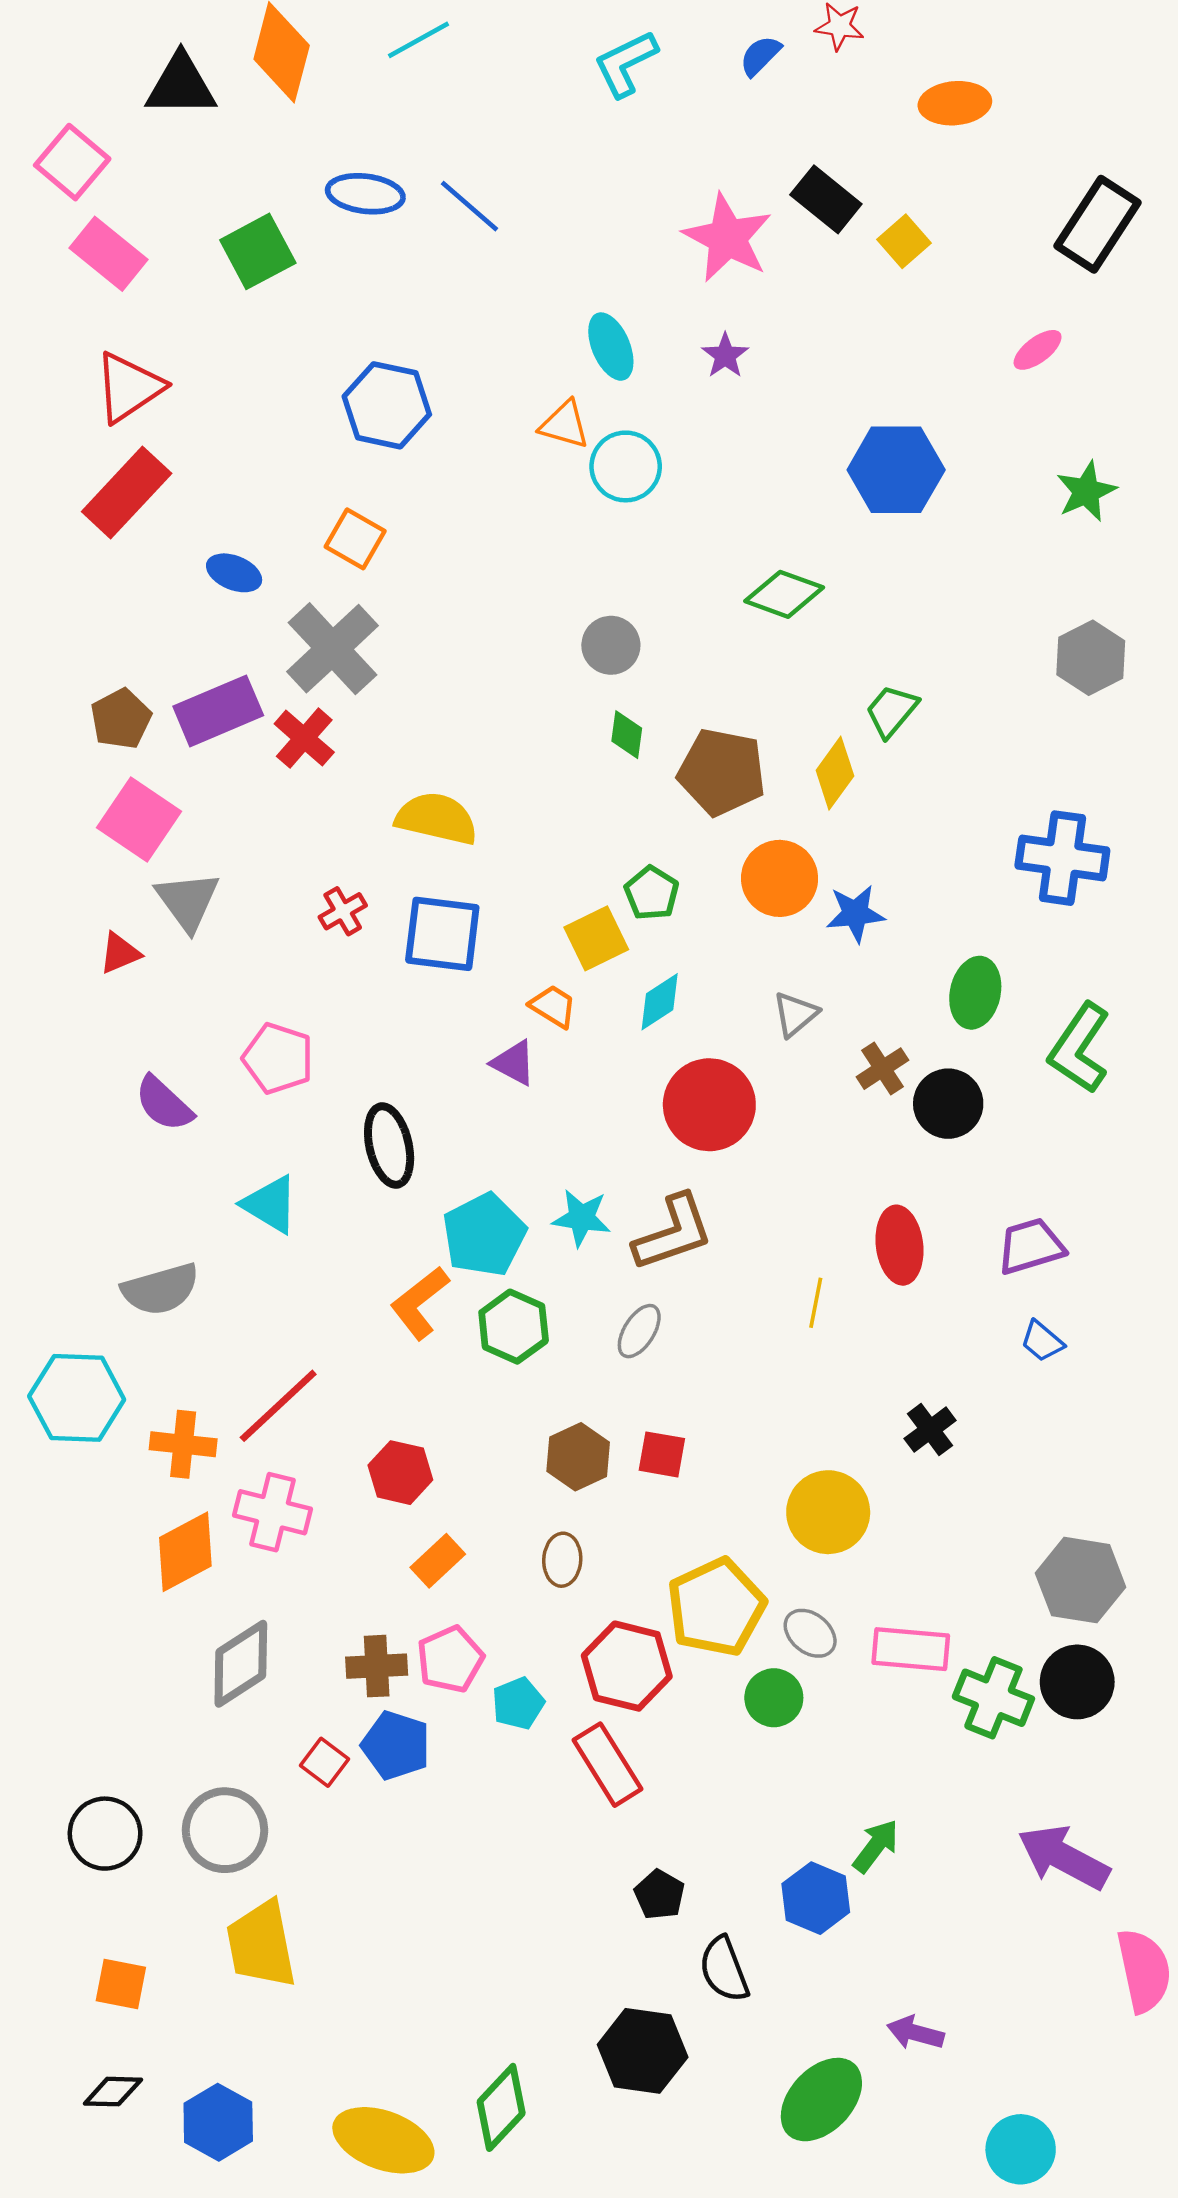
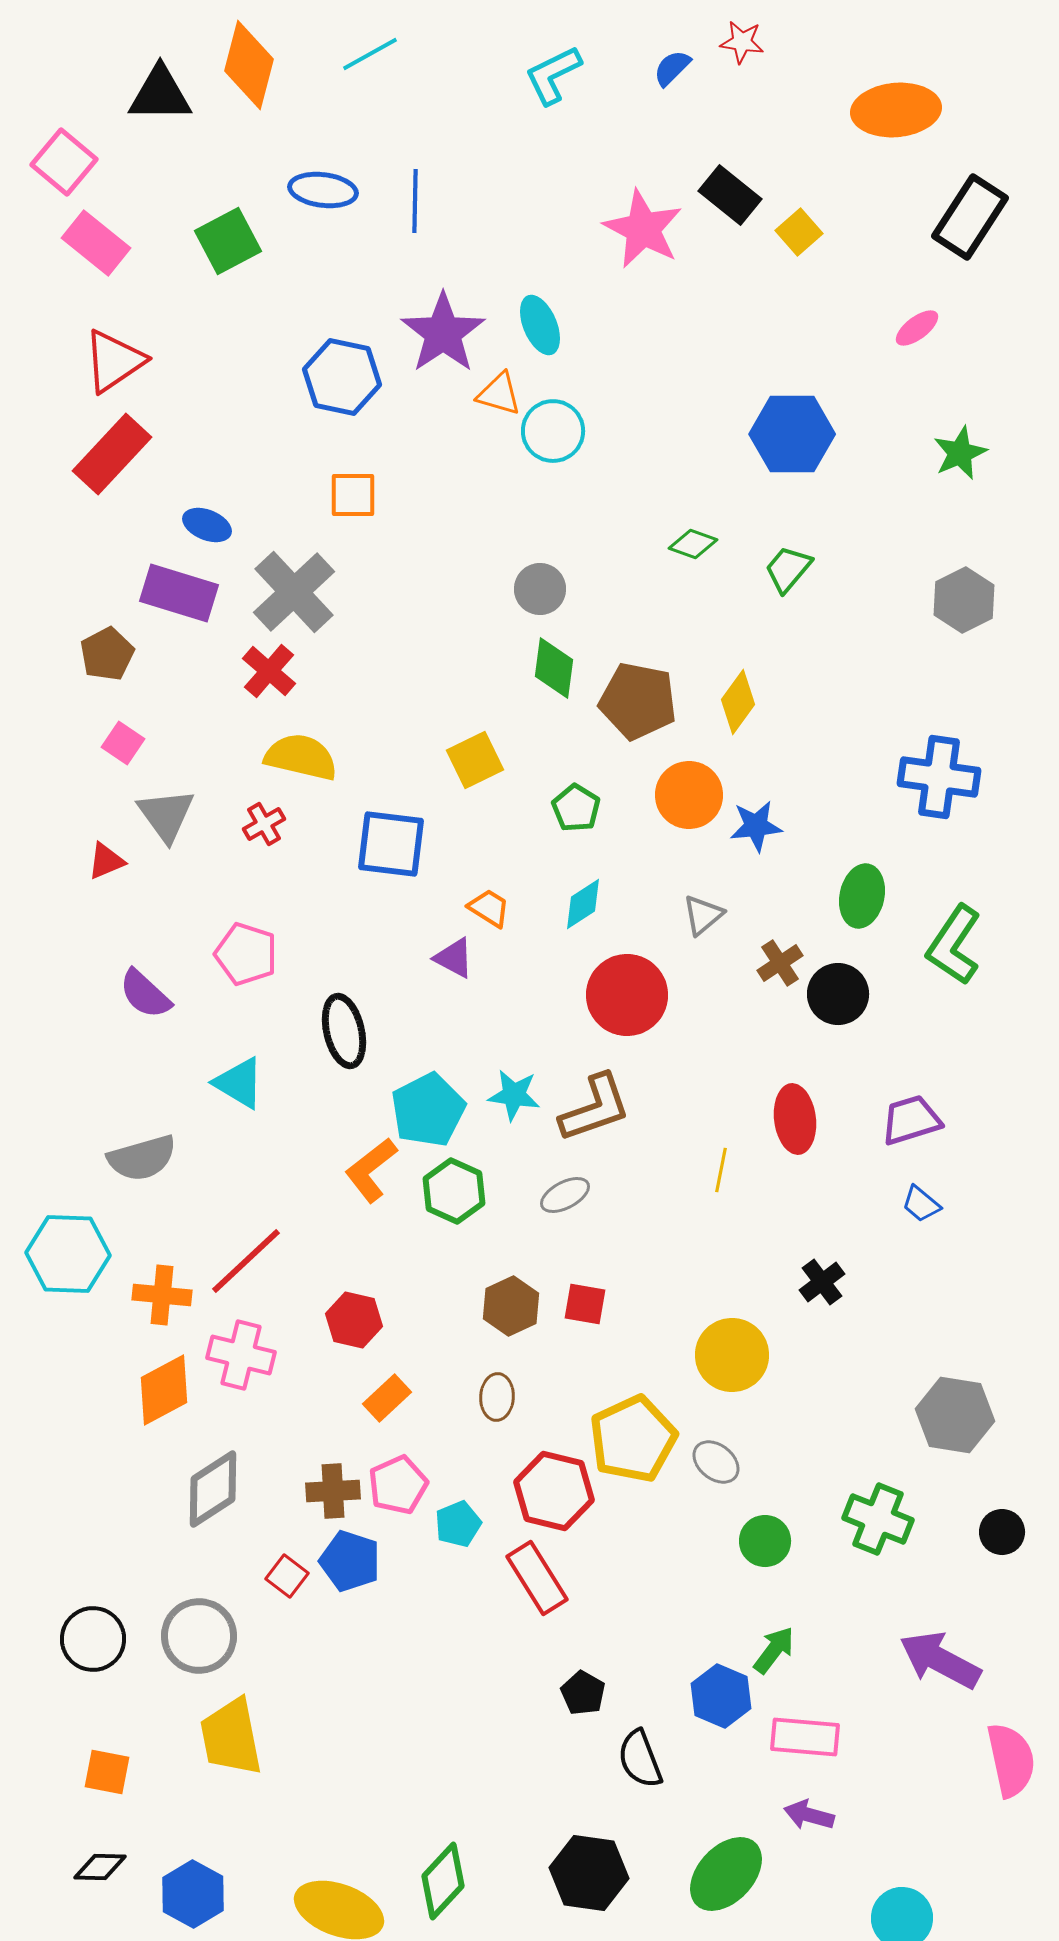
orange ellipse: (955, 103) -> (896, 110), moved, size x1.4
blue line: (469, 206) -> (415, 201), turned 50
purple star: (725, 356) -> (443, 333), moved, size x2.0
orange square: (355, 539) -> (353, 495), moved, turned -30
green diamond: (784, 594) -> (693, 544), size x0.7
purple rectangle: (218, 711) -> (179, 593), moved, turned 40
green trapezoid: (892, 711) -> (788, 569), moved
green diamond: (627, 735) -> (554, 668), size x1.4
yellow semicircle: (437, 818) -> (301, 757), moved
pink square: (139, 820) -> (123, 743), size x0.6
red cross: (343, 911) -> (264, 824), moved
yellow square: (596, 938) -> (475, 760), moved
gray ellipse: (639, 1331) -> (565, 1195), turned 30
pink rectangle: (911, 1649) -> (805, 1737), moved
black circle: (1077, 1682) -> (1002, 1532), moved, size x0.7
green circle: (774, 1698) -> (765, 1541), moved
black hexagon: (643, 2051) -> (589, 1873), moved

